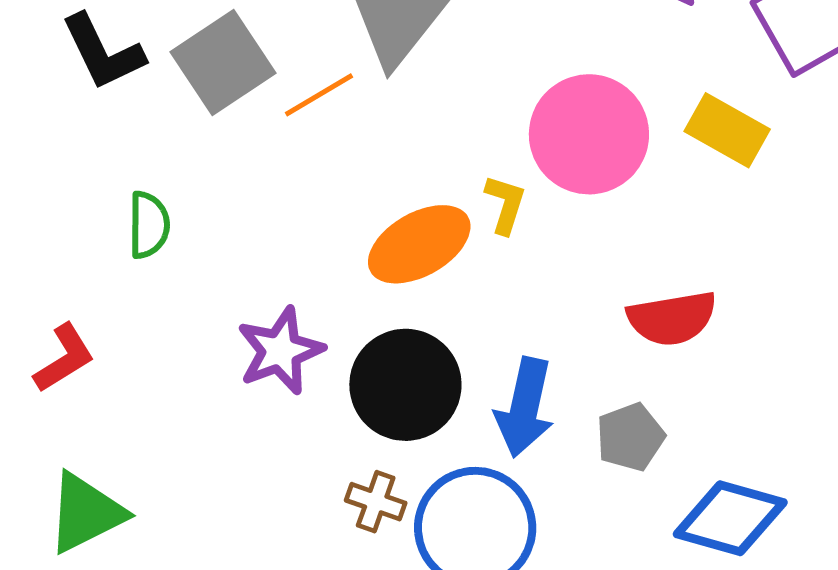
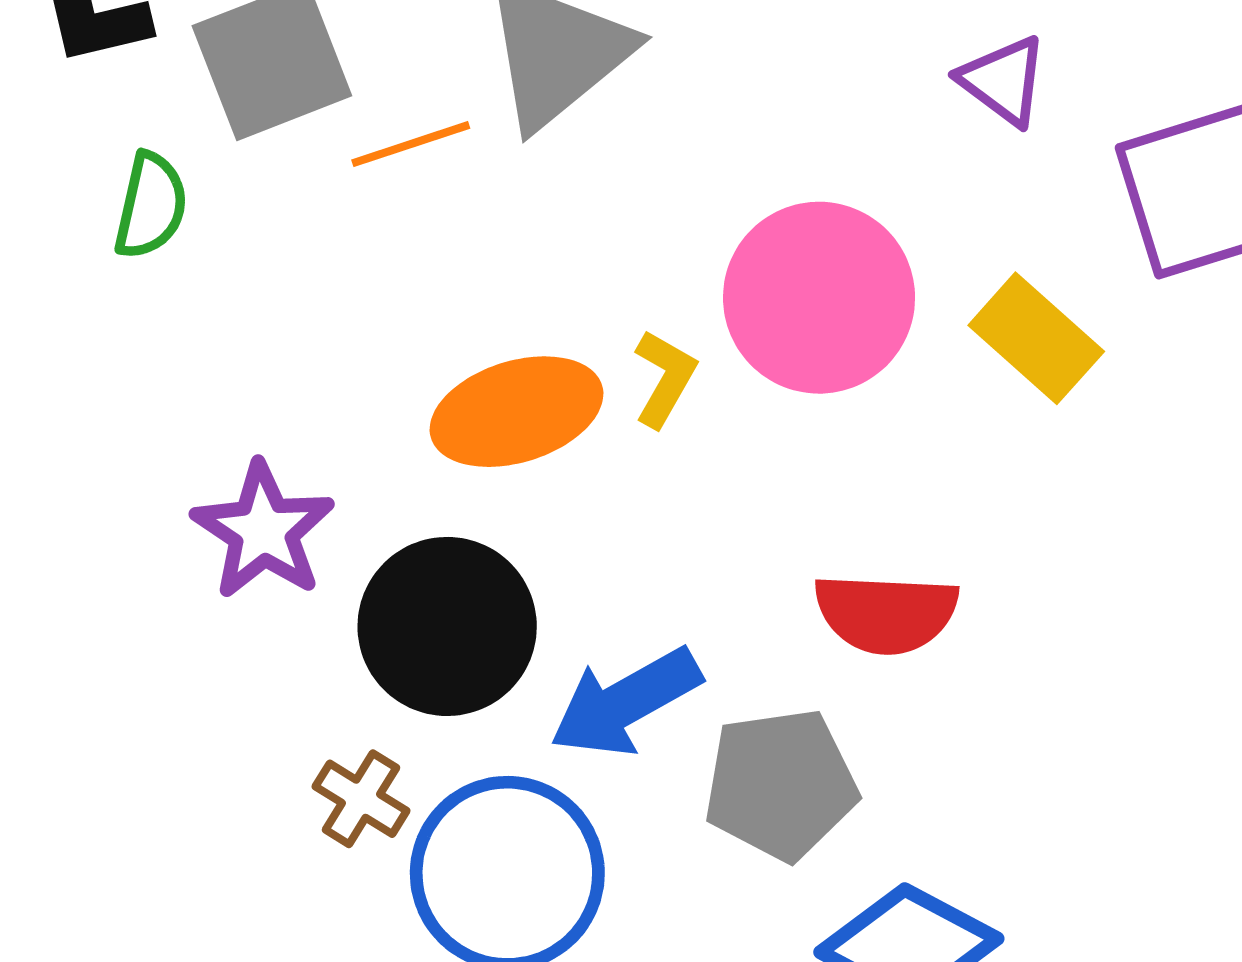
green semicircle: (149, 225) -> (151, 206), moved
purple star: (280, 351) -> (263, 531), turned -30
blue arrow: (525, 407) -> (626, 702), turned 36
gray pentagon: (630, 437) -> (781, 784), size x1.4

